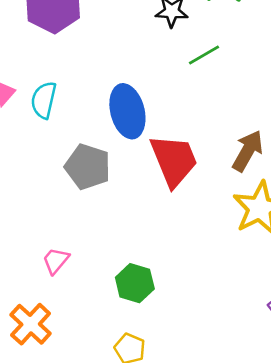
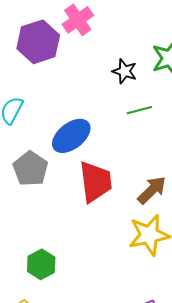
blue ellipse: (127, 111) -> (71, 136), turned 51

